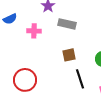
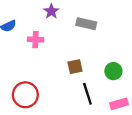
gray rectangle: (67, 24) -> (86, 24), moved

